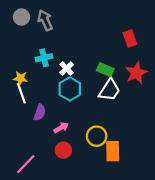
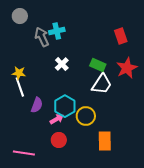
gray arrow: (45, 20) -> (42, 37), moved
cyan cross: (44, 58) -> (57, 31), moved
cyan hexagon: (70, 89) -> (65, 106), moved
yellow circle: (97, 136) -> (86, 116), moved
pink line: (26, 164) -> (24, 153), turned 55

